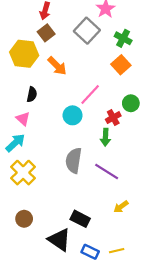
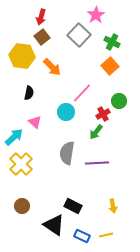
pink triangle: (23, 119) -> (35, 122), moved
green arrow: (106, 137) -> (96, 132), turned 35
purple line: (107, 171) -> (97, 163), turned -35
yellow arrow: (121, 207) -> (113, 206), moved, turned -64

